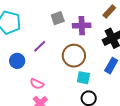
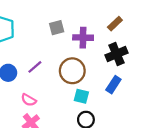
purple line: (40, 46) -> (35, 67), moved

